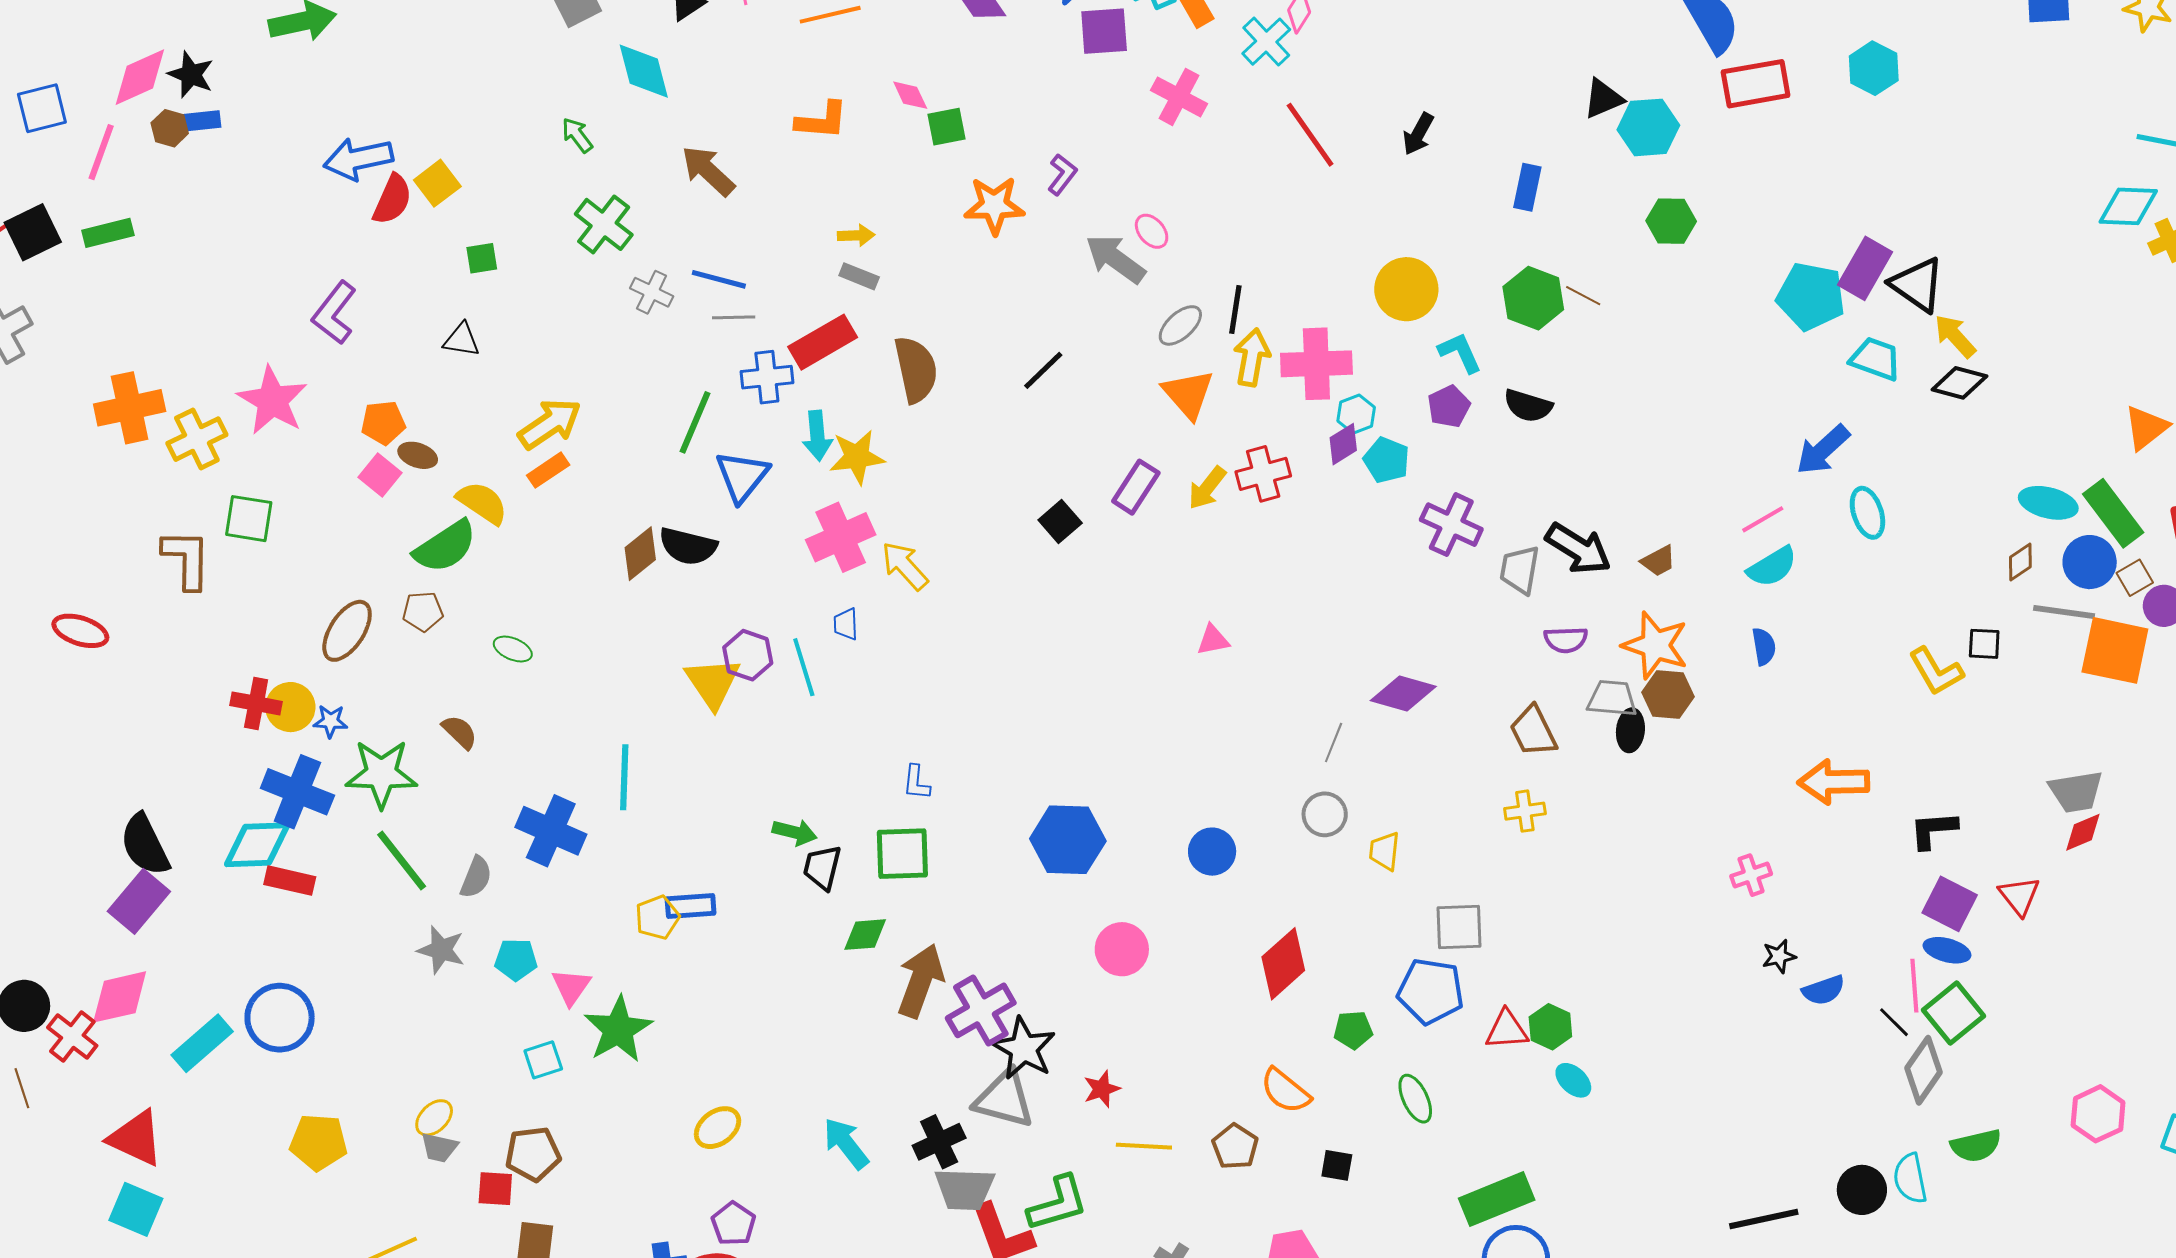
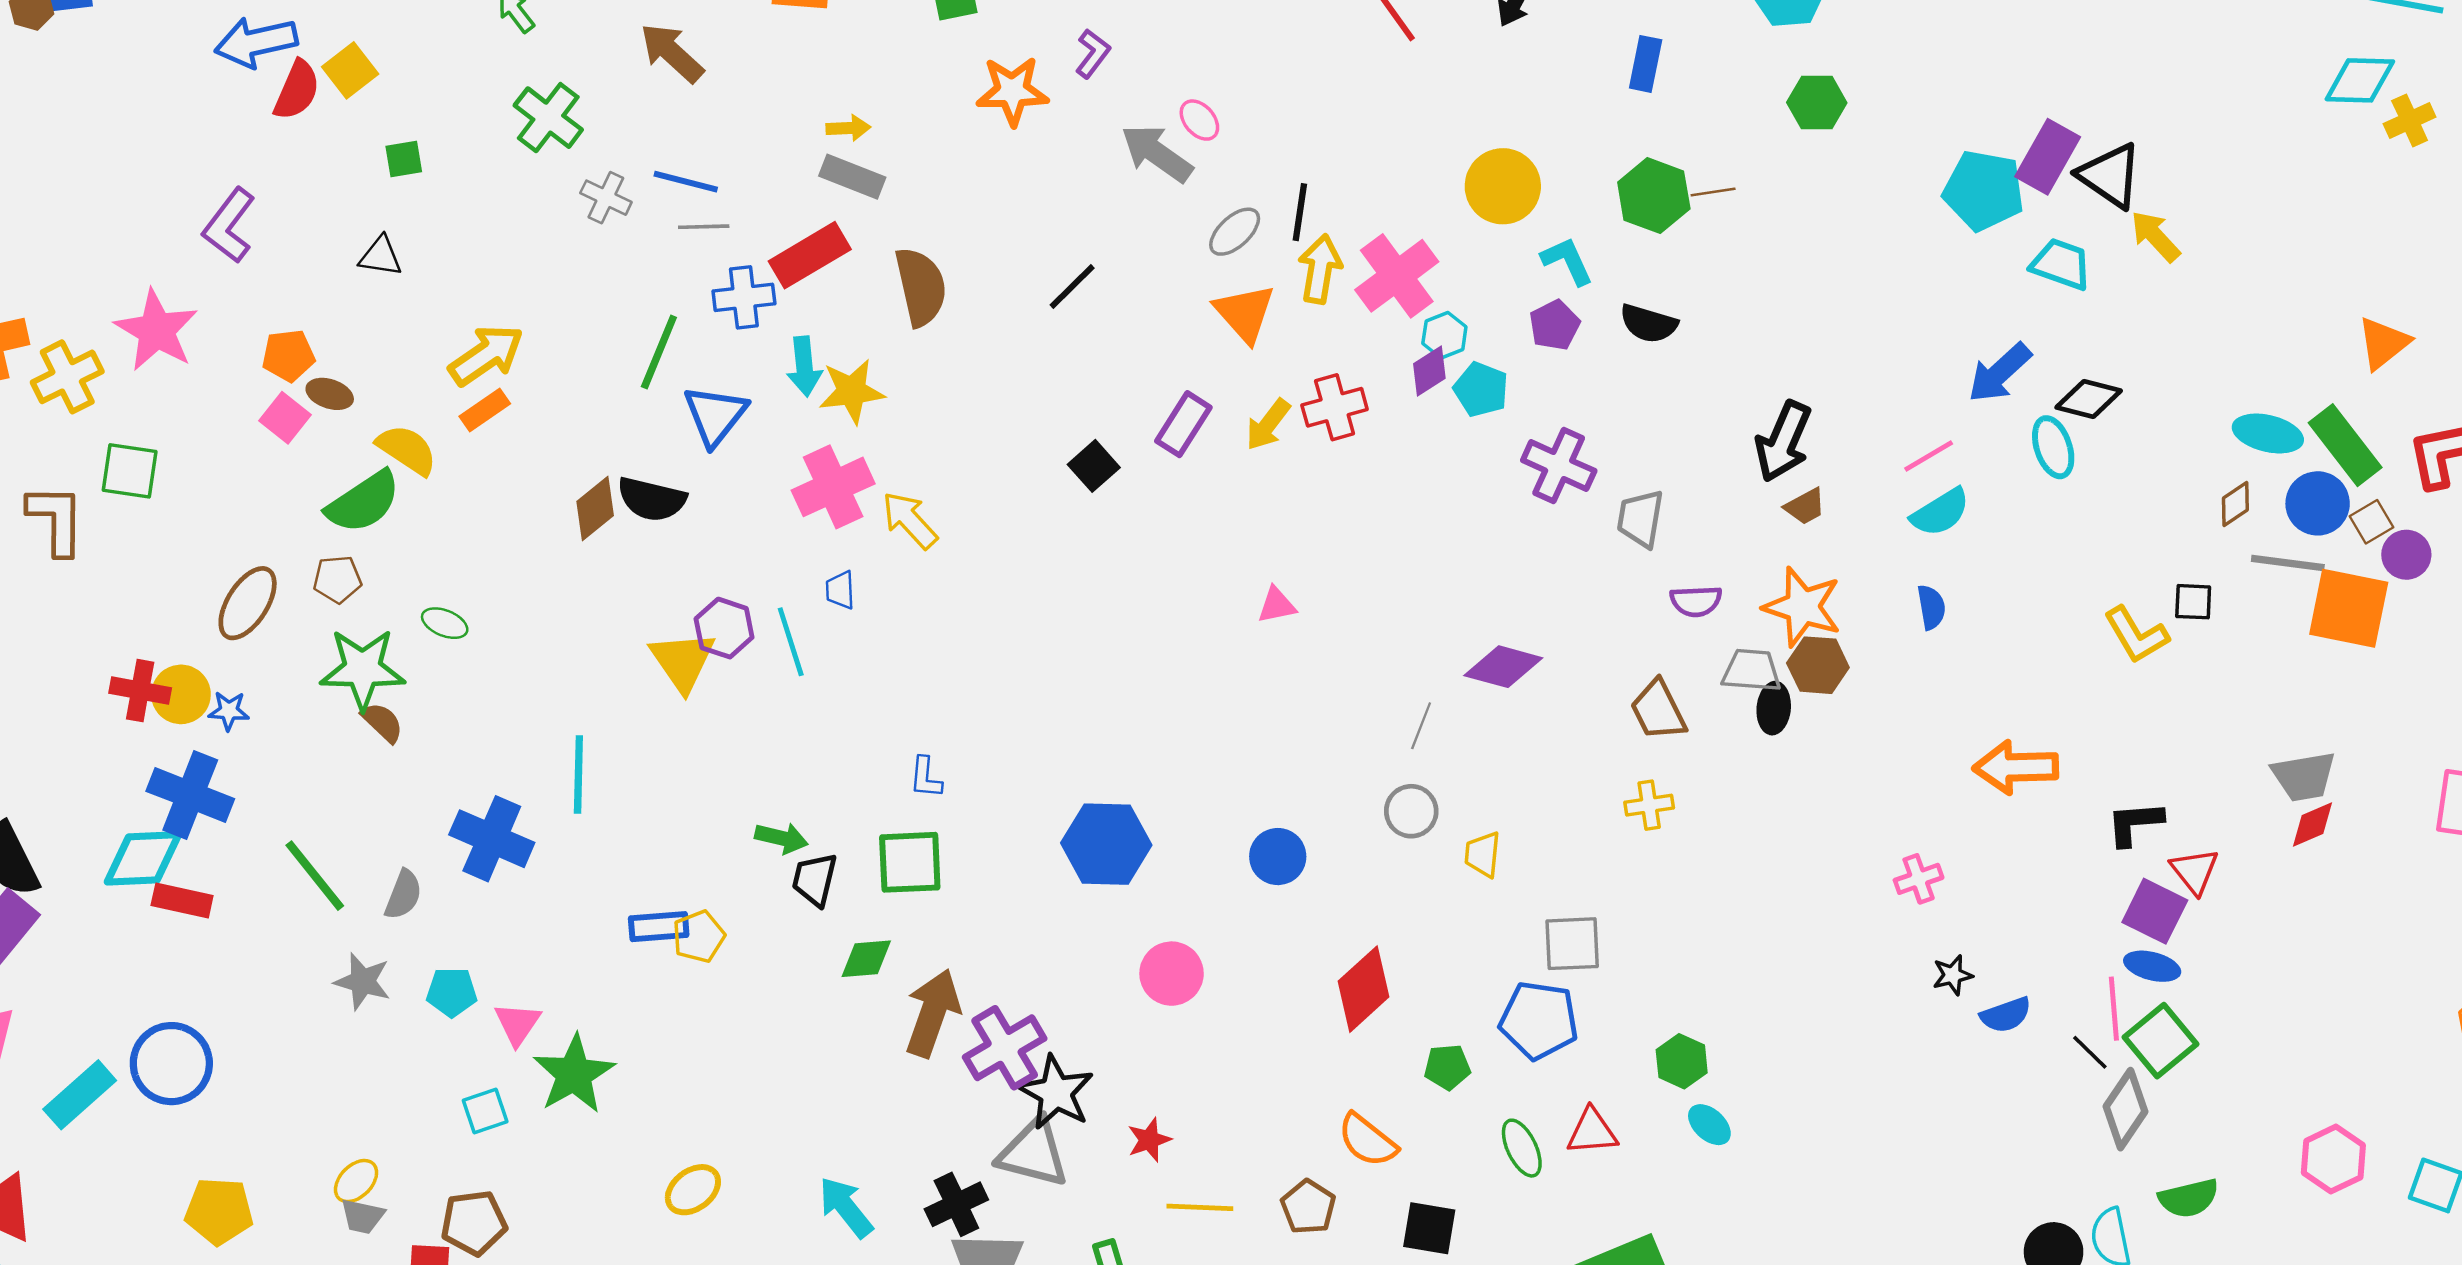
gray rectangle: (859, 276) -> (852, 177), size x1.4
brown line: (1583, 296) -> (1713, 192), turned -36
pink cross: (1316, 364) -> (1397, 276), turned -34
black diamond: (1959, 383) -> (2089, 399), moved
black arrow: (1578, 549) -> (1783, 441), moved, turned 82
green star: (381, 774) -> (363, 669), moved
red triangle: (2019, 896) -> (2195, 871), moved
yellow pentagon: (657, 917) -> (699, 936), moved
red triangle: (1507, 1030) -> (1592, 1132), moved
black square: (1337, 1165) -> (1429, 1228), size x1.4

